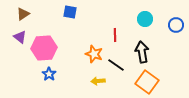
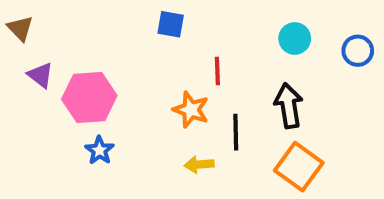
blue square: (70, 12) -> (171, 24), moved
brown triangle: (23, 14) -> (20, 28), moved, turned -40
red line: (115, 35) -> (217, 71), moved
black line: (116, 65) -> (236, 132), turned 54

